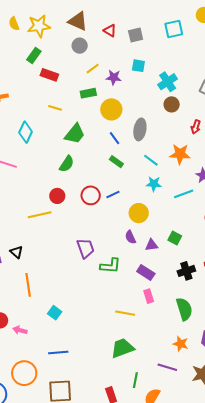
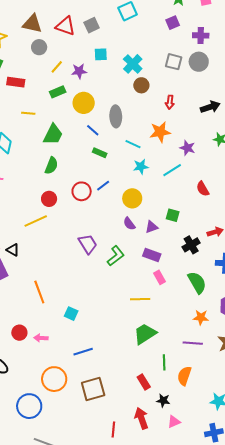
red triangle: (110, 31) -> (66, 26), size x1.5
black triangle: (16, 252) -> (13, 250), moved
green L-shape: (110, 266) -> (116, 256), turned -30

